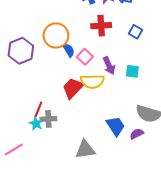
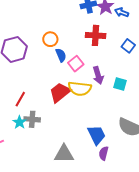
orange circle: (56, 35) -> (50, 39), size x0.6
red line: (38, 109) -> (20, 99), moved
purple semicircle: (137, 134) -> (104, 153), moved, turned -56

